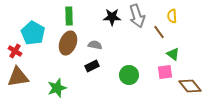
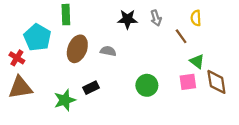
green rectangle: (69, 16) -> (66, 15), moved
gray arrow: (137, 16) -> (156, 18), size x0.6
black rectangle: (92, 66) -> (91, 88), moved
brown diamond: (190, 86) -> (216, 82), moved, turned 30

